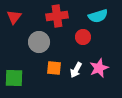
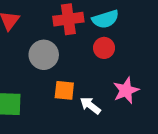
cyan semicircle: (98, 16) -> (105, 19), moved
white arrow: (76, 70) -> (90, 105), moved, turned 98

